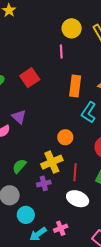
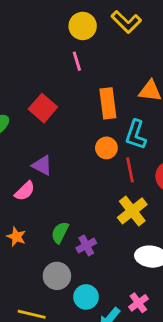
orange circle: (65, 137) -> (106, 148), moved
yellow cross: (52, 162) -> (132, 211), moved
red line: (75, 172) -> (130, 170), moved
purple cross: (44, 183) -> (86, 245), moved

